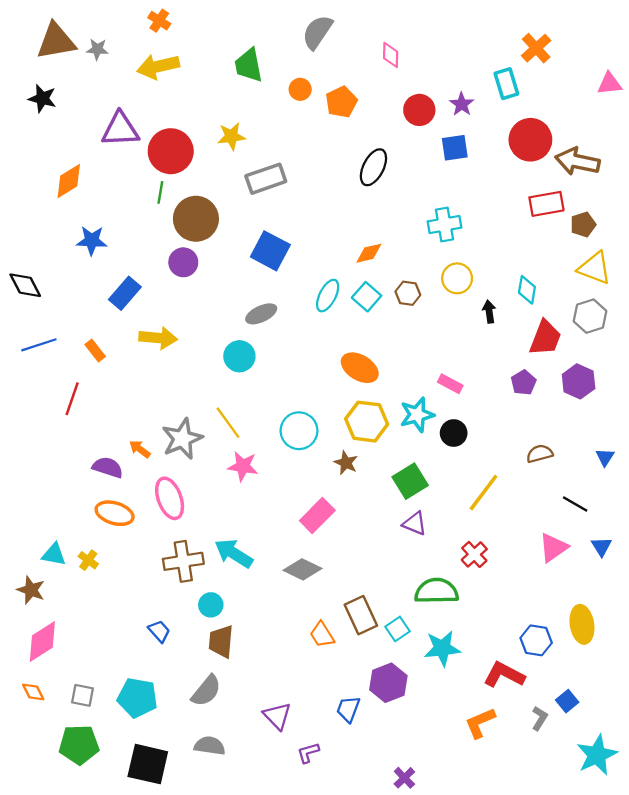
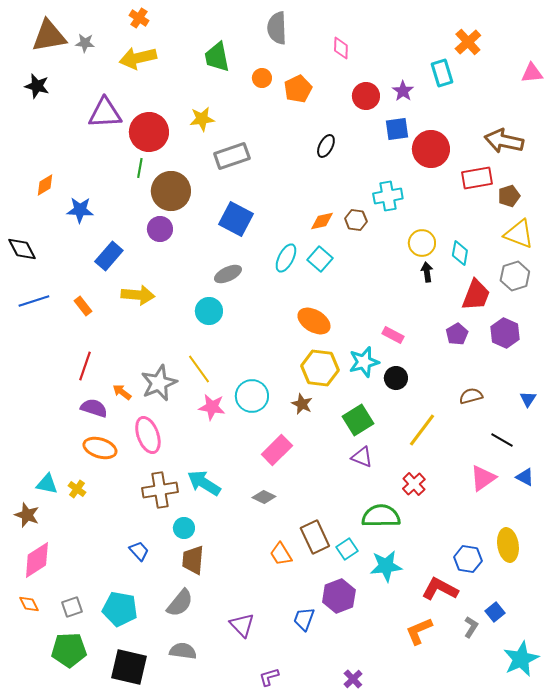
gray semicircle: (317, 32) -> (277, 28), turned -36
red circle: (530, 140) -> (431, 149), moved
black ellipse: (373, 167) -> (326, 146), size x0.7
orange diamond: (69, 181) -> (45, 185), moved, size x0.7
yellow circle: (457, 278) -> (422, 243), moved
brown hexagon: (408, 293) -> (356, 220), moved
red line: (72, 399) -> (85, 366), moved
cyan circle: (299, 431) -> (252, 396), moved
blue triangle: (601, 546) -> (525, 477), turned -30
gray diamond: (302, 569) -> (264, 497), size x0.7
gray square: (82, 695) -> (72, 607), turned -30
purple L-shape: (308, 753) -> (269, 677), moved

